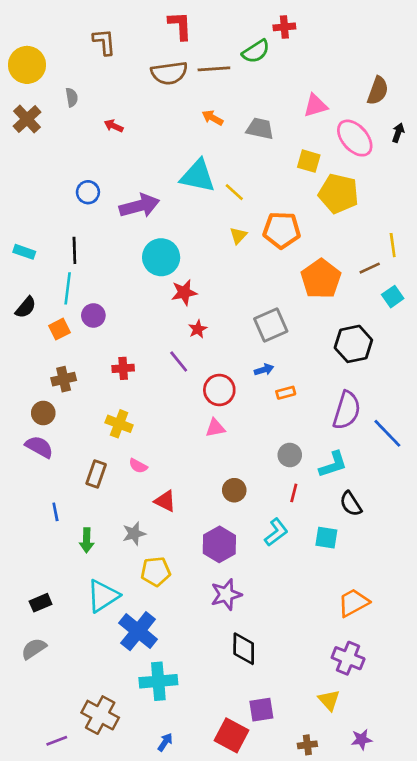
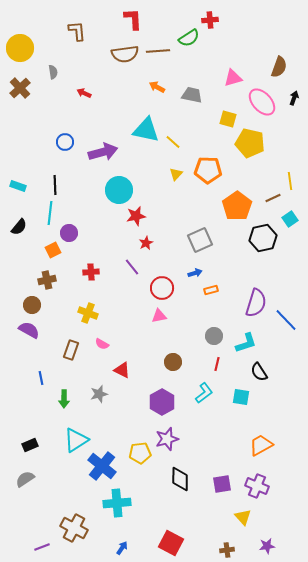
orange square: (60, 329) -> (53, 250), moved
black hexagon: (353, 344) -> (263, 238), moved
yellow pentagon: (156, 571) -> (140, 453), moved
purple square: (261, 710) -> (222, 484), moved

